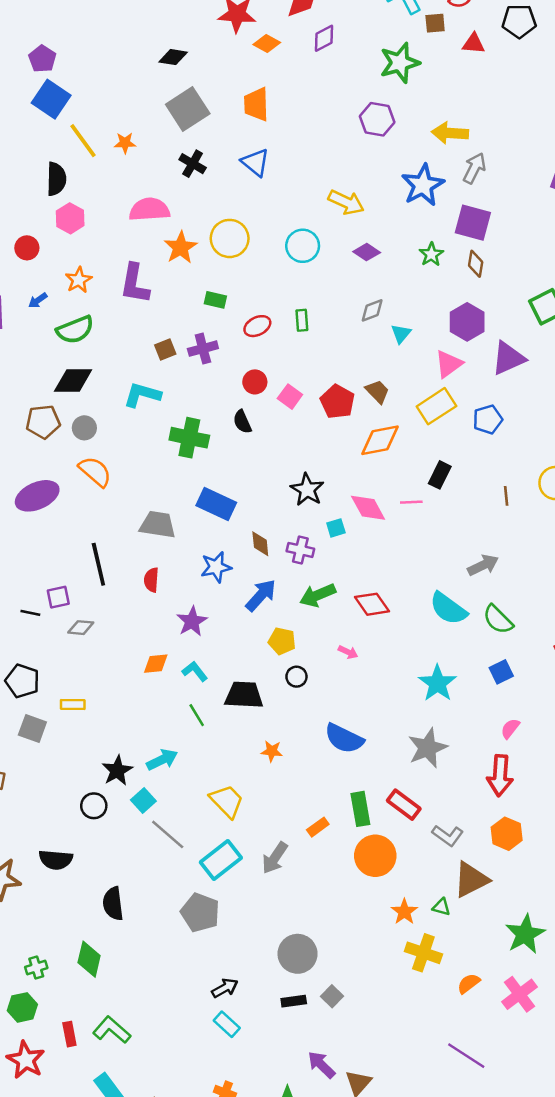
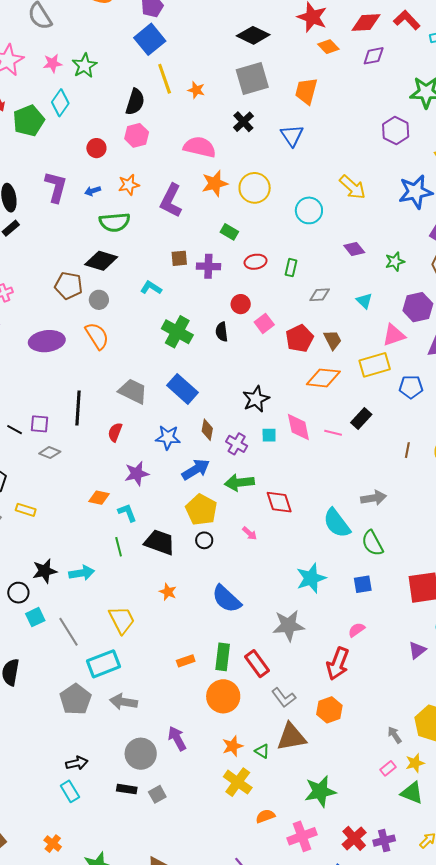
black diamond: (173, 57) -> (253, 35), size x1.4
purple diamond: (367, 252) -> (354, 249), moved
green star: (431, 254) -> (395, 262), moved
gray diamond: (372, 310) -> (320, 295), moved
cyan triangle: (401, 334) -> (364, 301), turned -42
cyan L-shape: (142, 395) -> (151, 288), size x0.7
yellow pentagon: (282, 641) -> (201, 510), size x1.4
cyan square: (143, 800) -> (35, 617), moved
gray arrow: (275, 858) -> (124, 702), moved, turned 48
purple arrow: (321, 1065) -> (177, 738), moved

